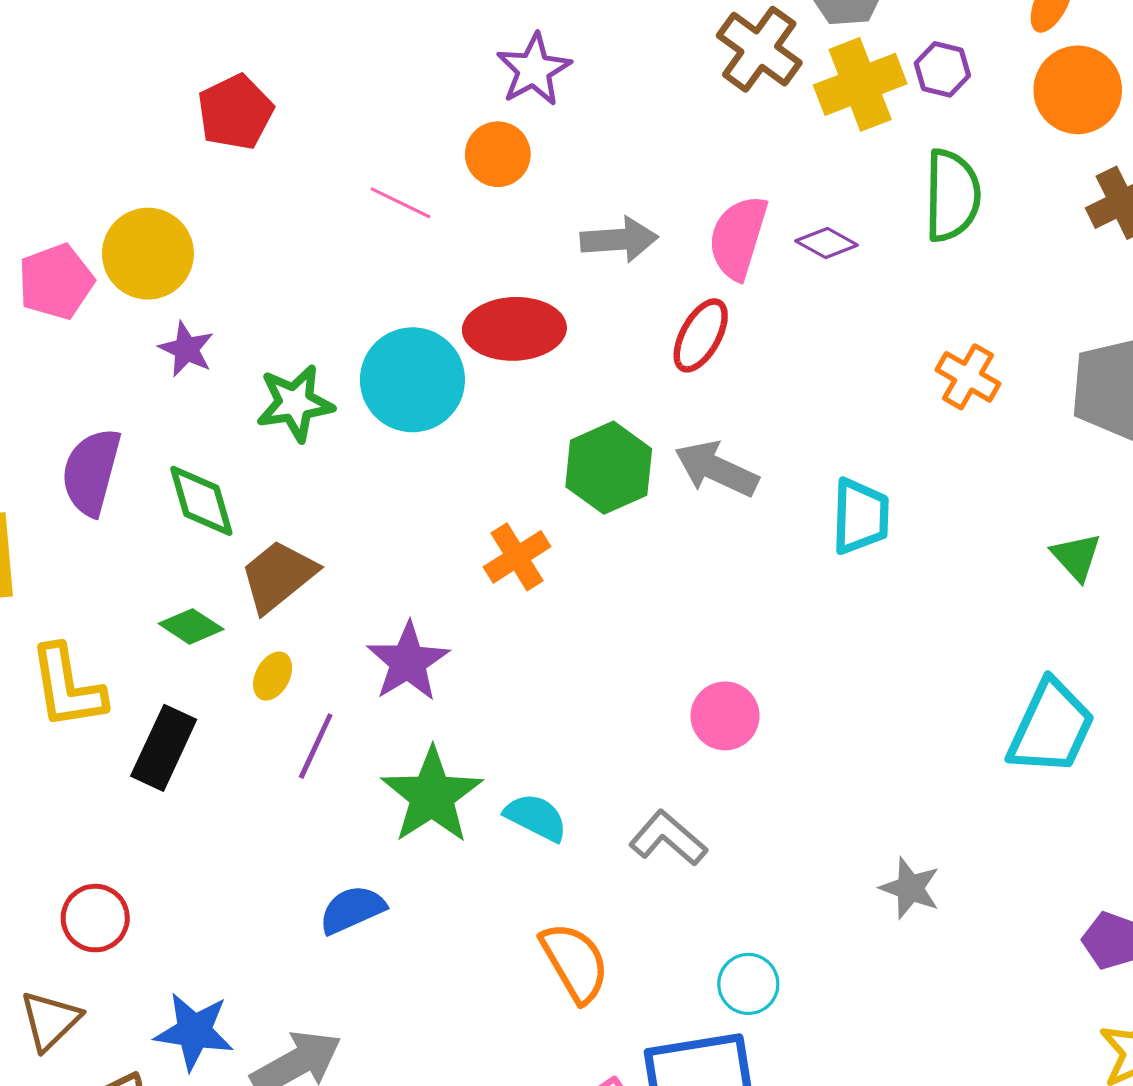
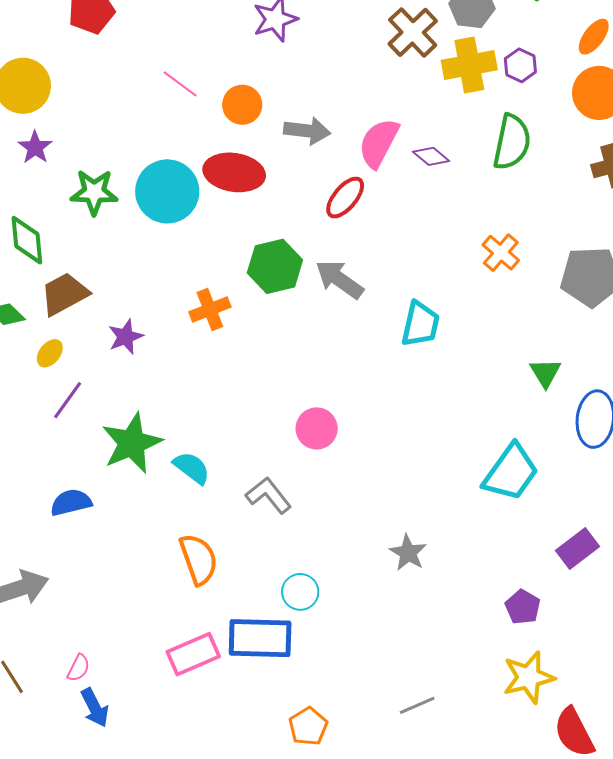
orange circle: (498, 154) -> (242, 105), moved
purple star: (408, 662) -> (126, 337), moved, size x0.7

